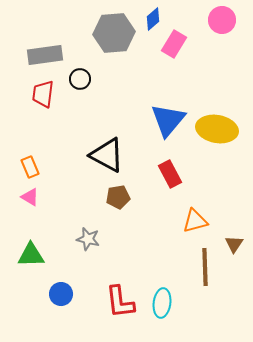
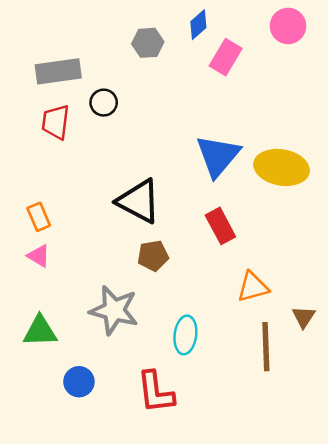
gray hexagon: (114, 33) -> (148, 43), size x0.6
gray star: (88, 239) -> (114, 310), size x1.6
cyan ellipse: (162, 303) -> (185, 335), moved

